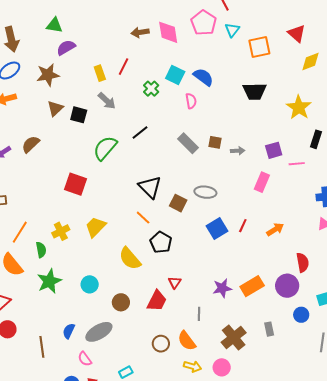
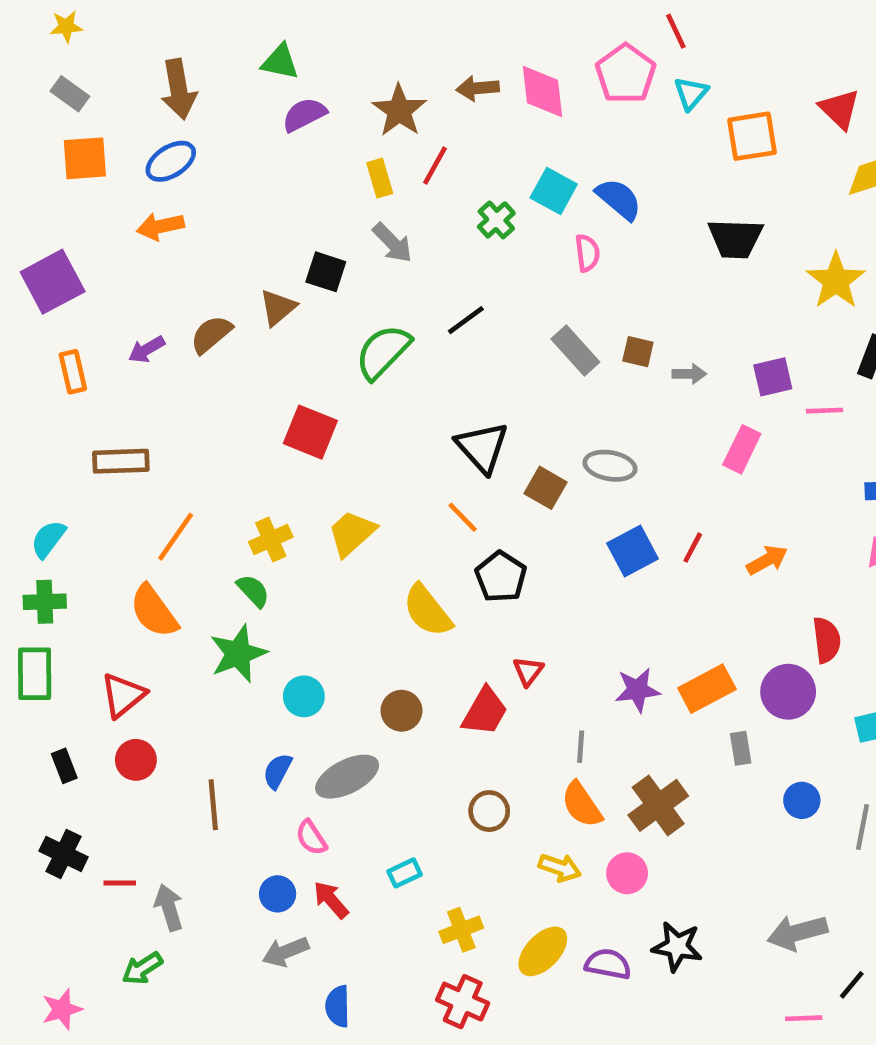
brown star: (48, 75) -> (399, 111), moved, turned -30
brown triangle: (55, 108) -> (278, 308), moved
green semicircle: (41, 250) -> (253, 591), moved, turned -35
cyan circle: (90, 284) -> (304, 696), moved
blue circle: (301, 315) -> (802, 800), moved
gray rectangle: (269, 329) -> (741, 748), moved
orange semicircle: (187, 341) -> (582, 805), moved

